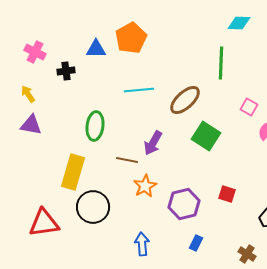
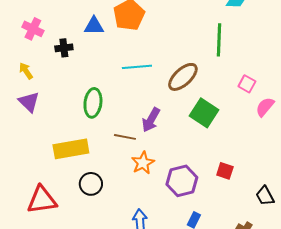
purple triangle: (31, 125) -> (29, 102), turned 35
yellow rectangle: (73, 172) -> (71, 149), turned 64
black circle: (93, 207) -> (91, 184), size x0.7

